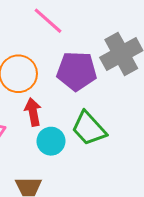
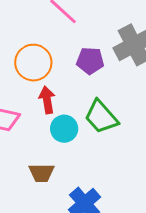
purple pentagon: (77, 71) -> (90, 61), size x0.7

